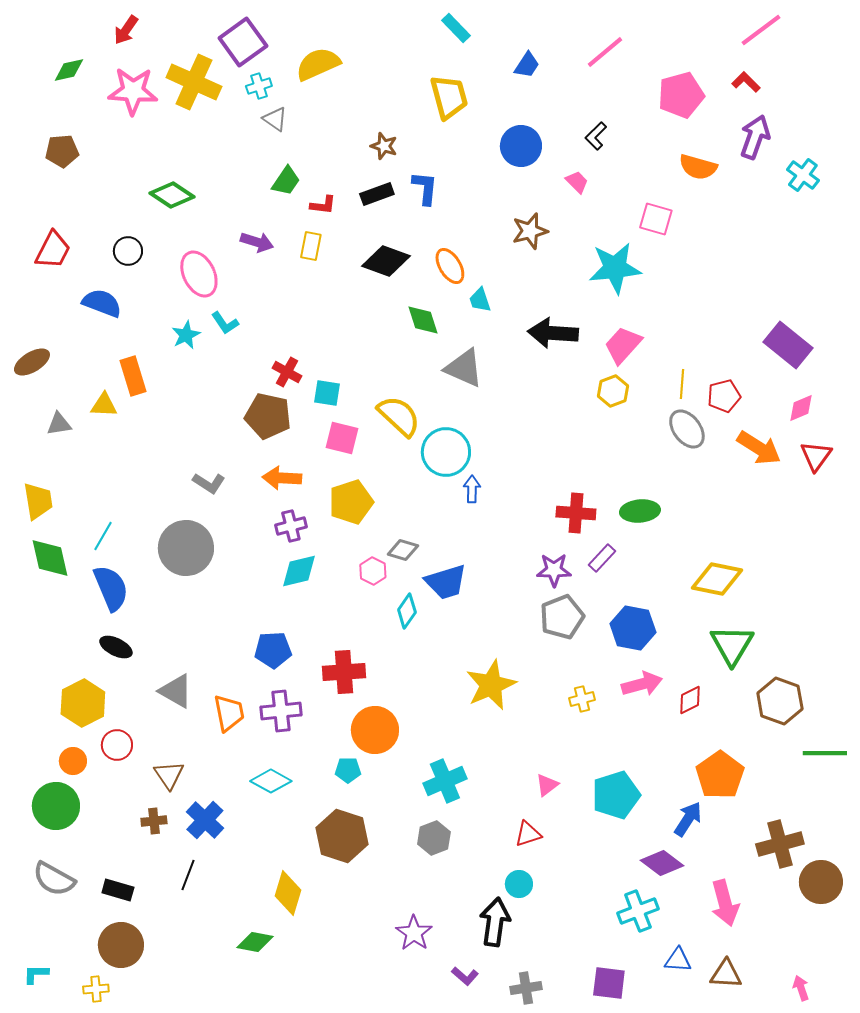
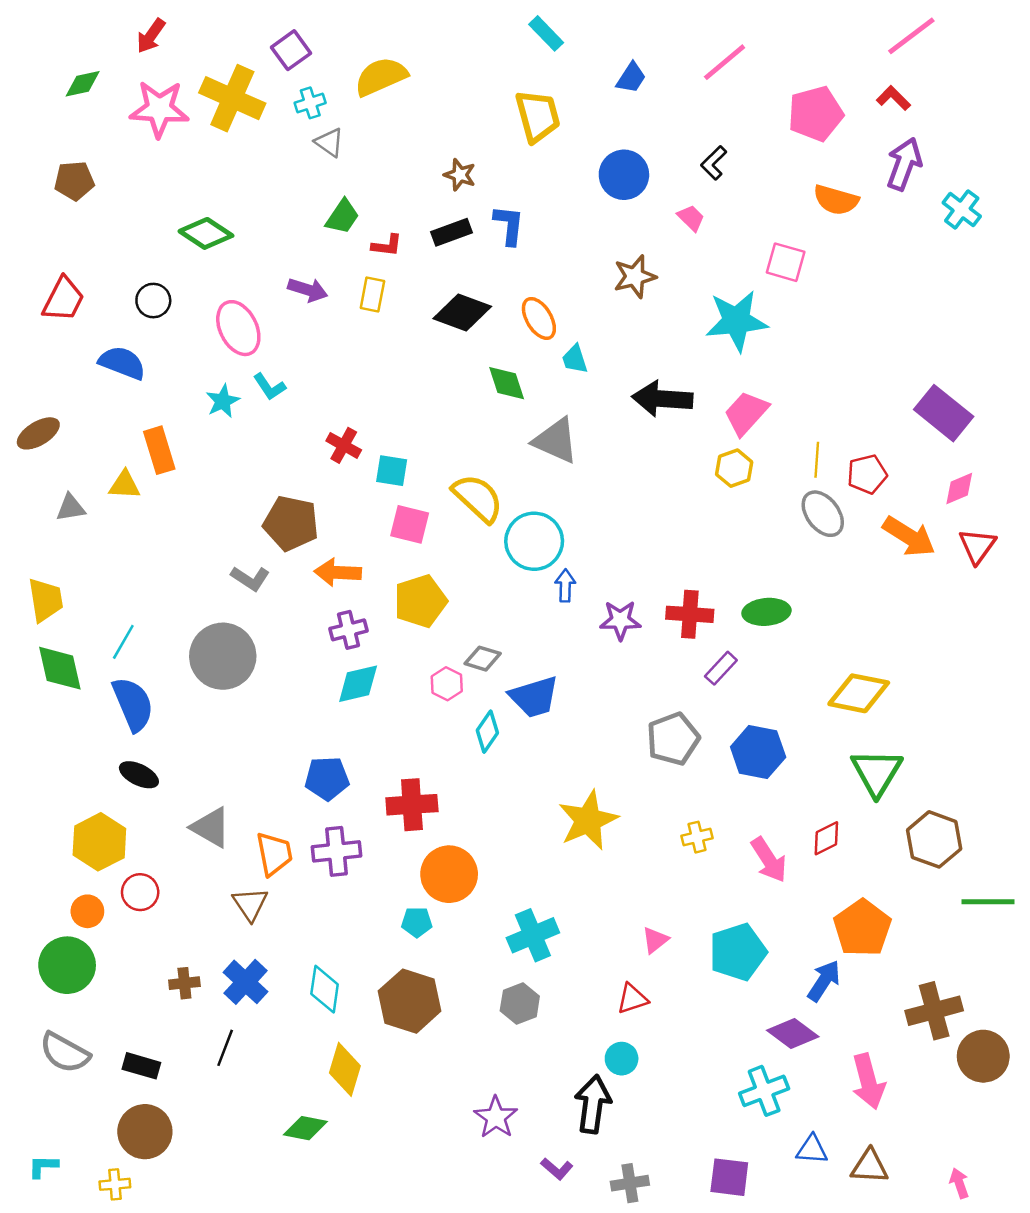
purple square: (243, 42) -> (291, 50), size x0.7
brown pentagon: (268, 416) -> (291, 523), moved
purple star: (554, 570) -> (620, 620), moved
pink arrow: (642, 684) -> (769, 860), moved, turned 72
brown triangle: (169, 775) -> (250, 904), moved
cyan diamond: (271, 781) -> (325, 989), moved, turned 69

